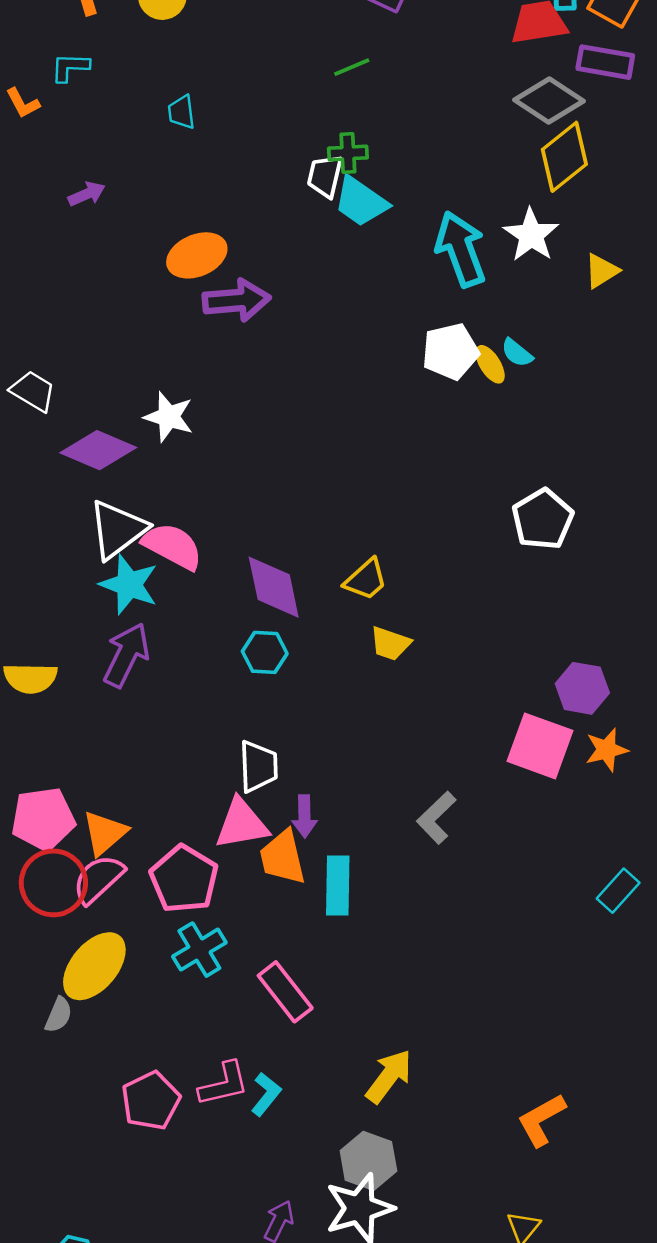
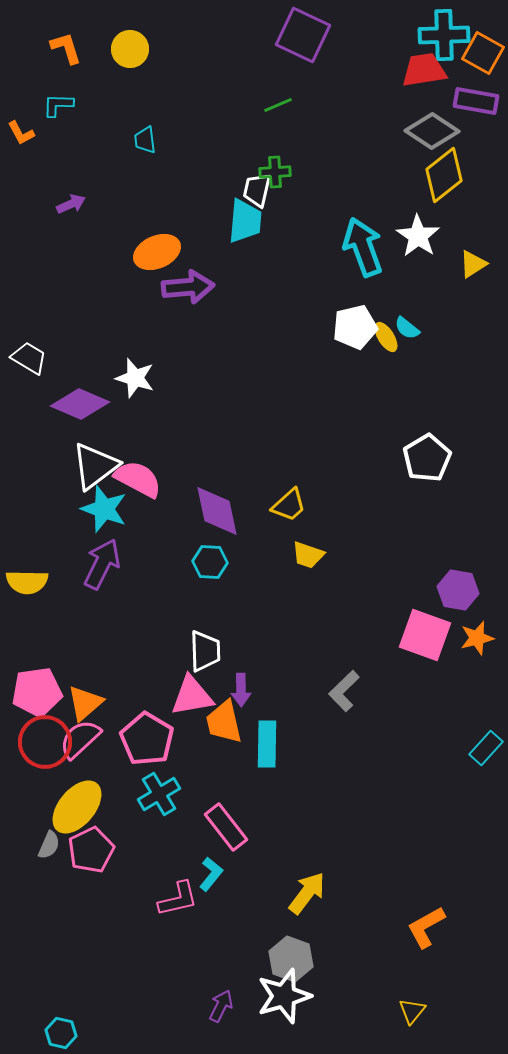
cyan trapezoid: (361, 202) -> (245, 221), moved, turned -120
cyan L-shape: (266, 1094) -> (211, 874), moved
pink pentagon: (151, 1101) -> (91, 850), moved

